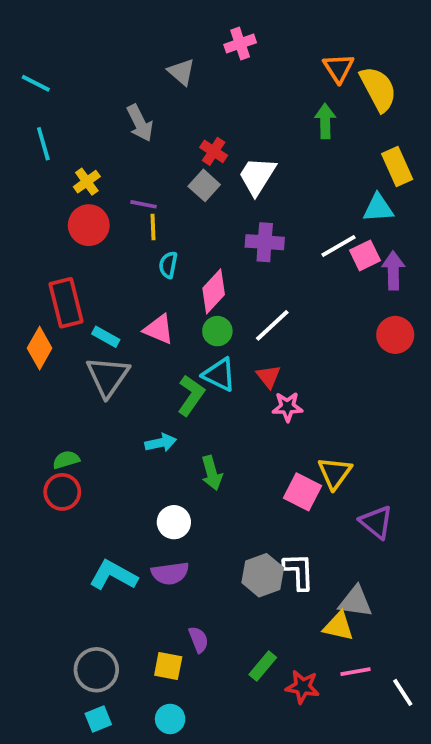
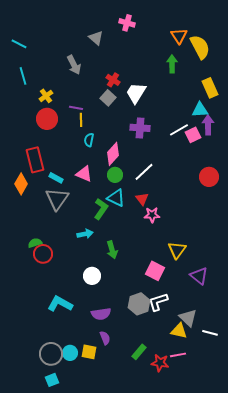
pink cross: (240, 44) -> (127, 23), turned 35
purple arrow: (393, 271) -> (208, 125), moved
red circle: (62, 492) -> (43, 254), moved
pink square: (303, 492) -> (155, 271), moved
white L-shape: (299, 571) -> (158, 302), turned -105
purple semicircle: (170, 573) -> (101, 314), moved
gray triangle: (356, 602) -> (188, 318), turned 36
pink line: (356, 672) -> (178, 355), moved
white line: (403, 692) -> (210, 333), moved, turned -42
cyan circle: (170, 719) -> (70, 353), moved

